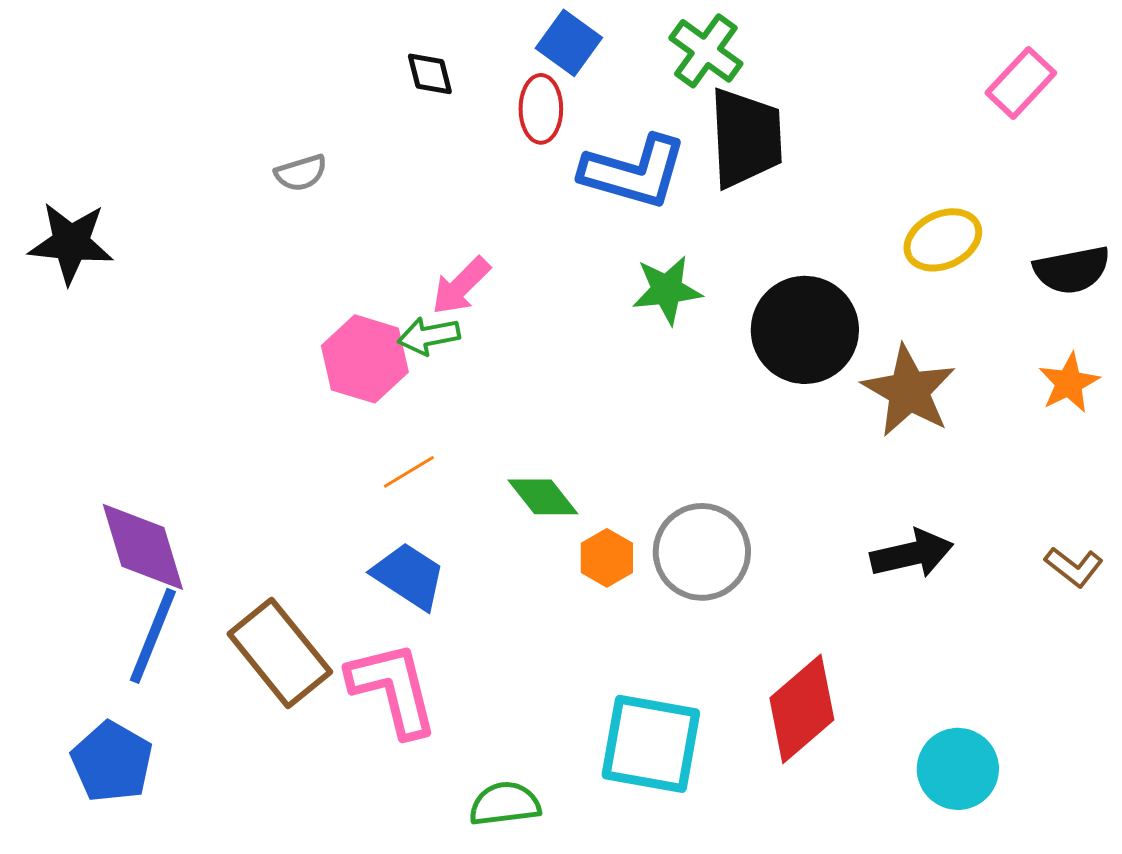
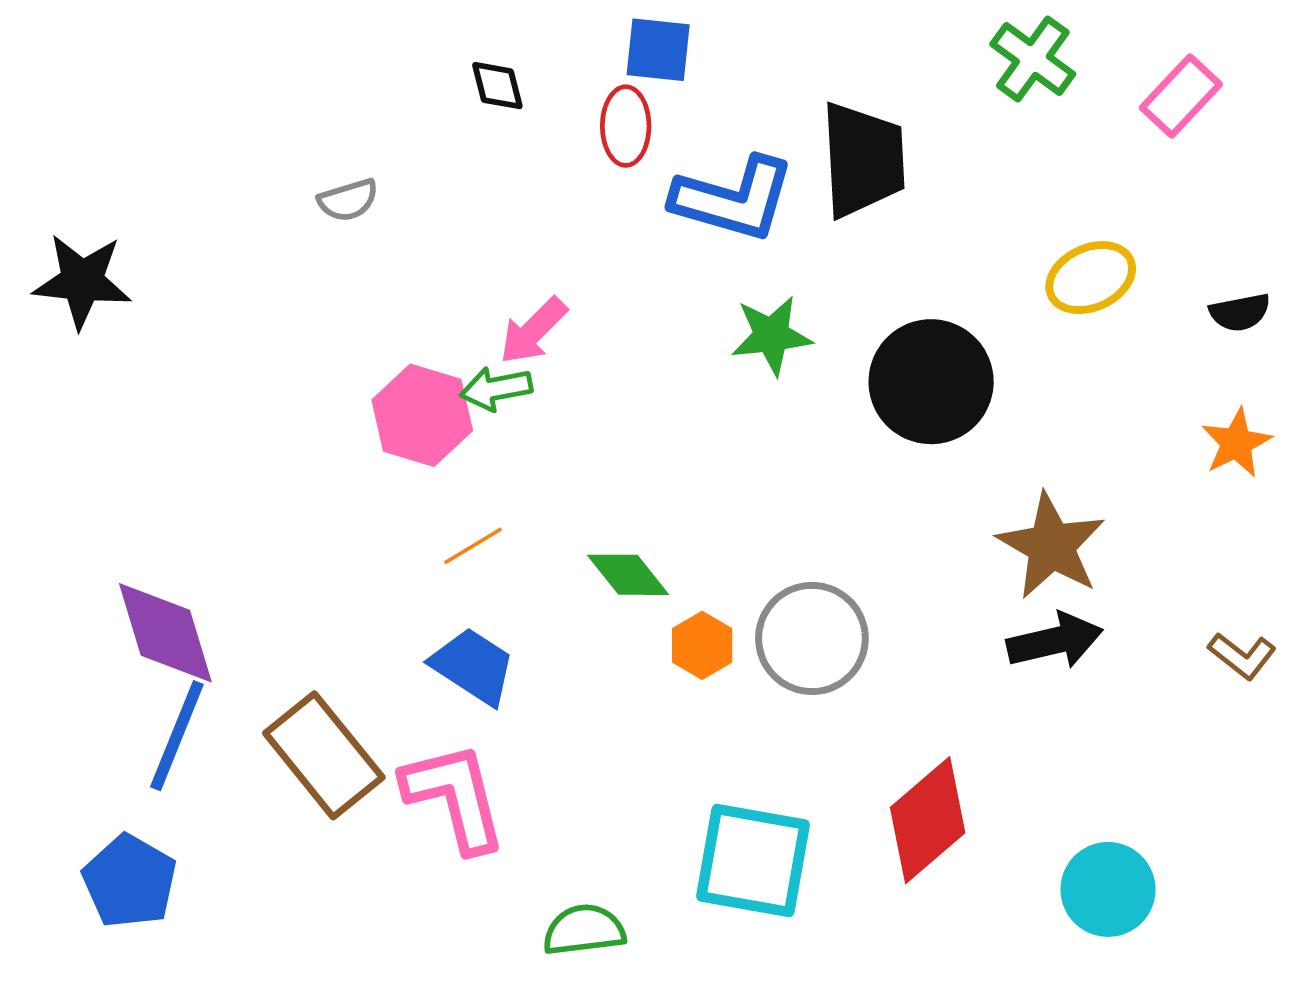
blue square: (569, 43) -> (658, 50), turned -30
green cross: (706, 51) -> (1033, 59), moved
black semicircle: (1072, 270) -> (1240, 312), size x0.7
brown star: (909, 391) -> (1051, 546), moved

